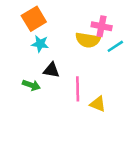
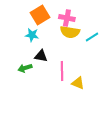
orange square: (34, 19) -> (40, 15), moved
pink cross: (102, 26) -> (67, 18), moved
green arrow: (31, 85) -> (25, 68), turned 144

